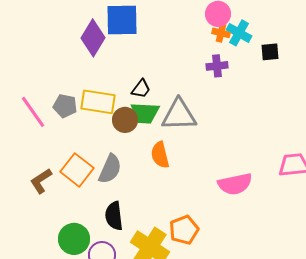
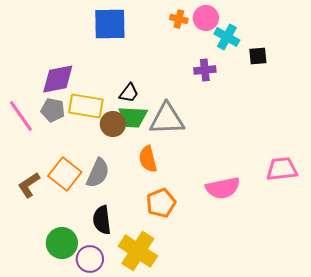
orange cross: (221, 33) -> (179, 19), moved
purple diamond: (93, 38) -> (58, 79), moved, turned 48
orange pentagon: (184, 230) -> (161, 203), moved

